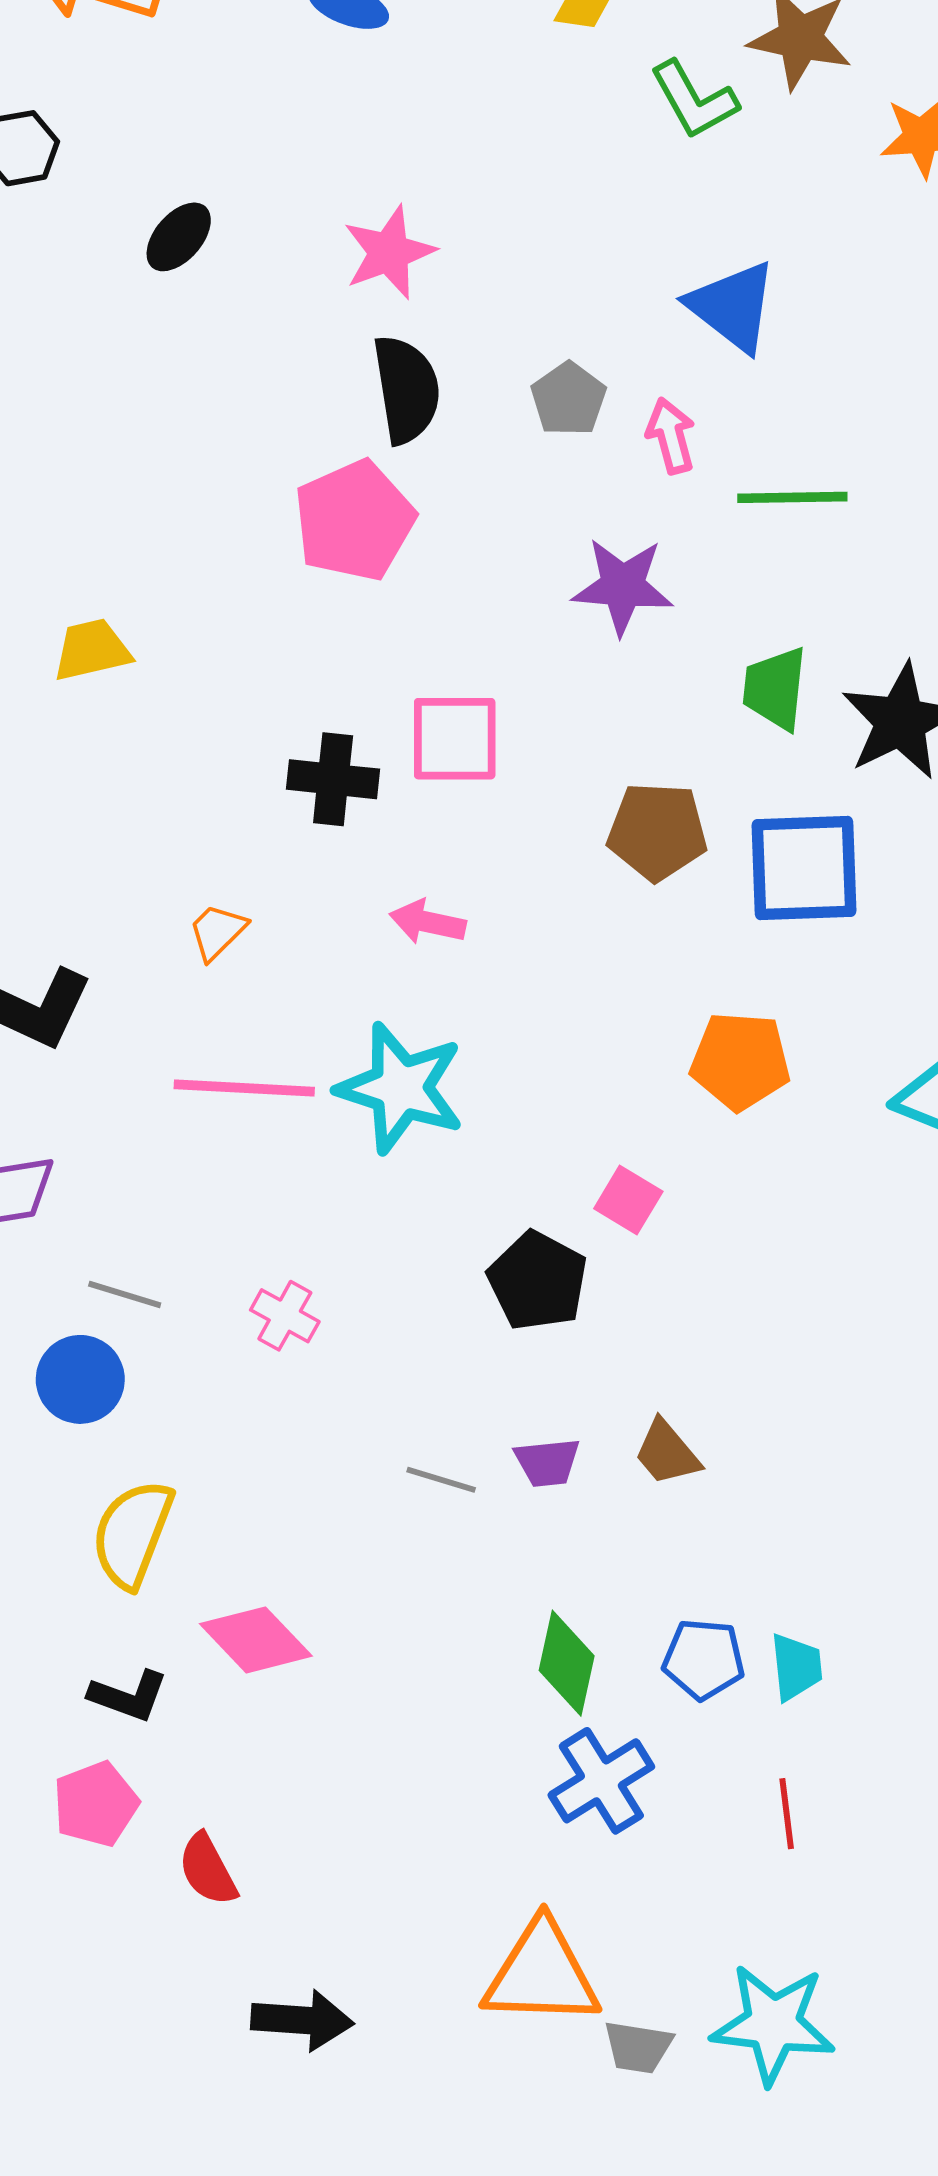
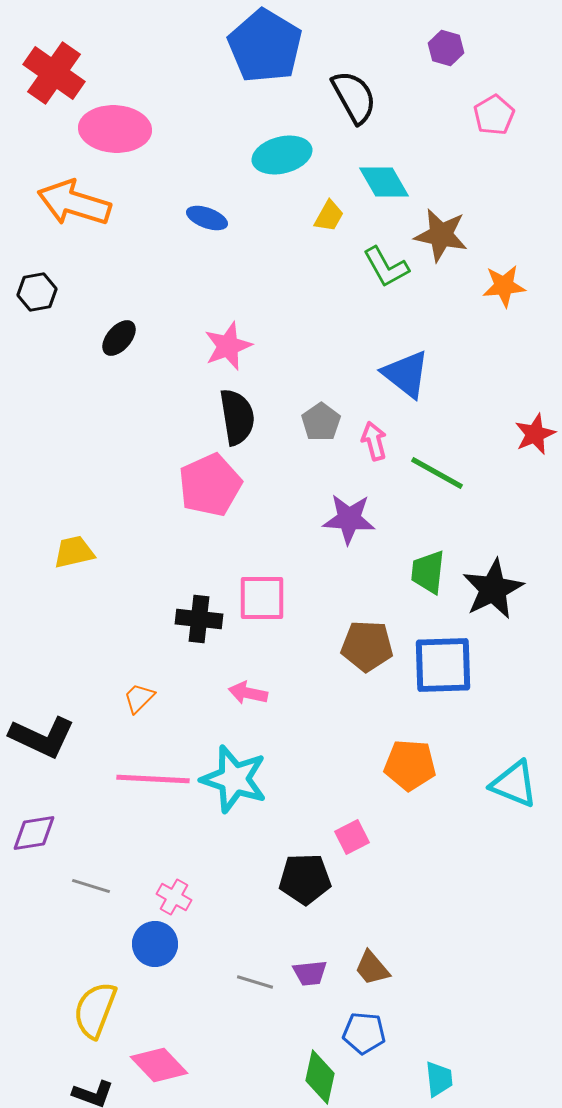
green line: (792, 497) -> (437, 473), turned 30
pink square: (628, 1200) -> (352, 837), turned 32
black pentagon: (538, 1281) -> (305, 879), turned -30
blue circle: (80, 1379) -> (155, 944), moved
blue pentagon: (704, 1659) -> (364, 1033), moved

